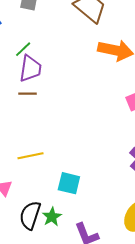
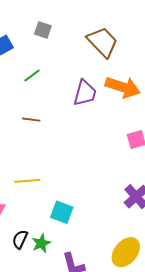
purple trapezoid: (30, 69) -> (85, 93), moved
black semicircle: (30, 215) -> (20, 239), size x0.7

